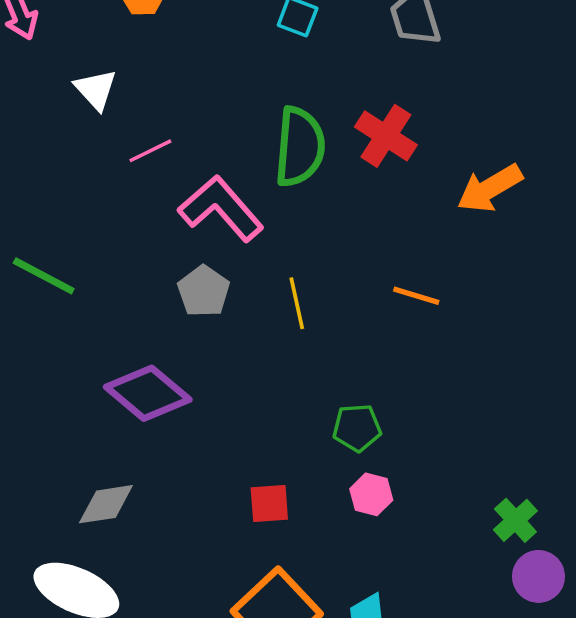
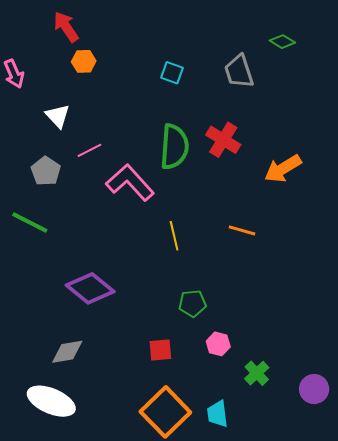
gray pentagon: (204, 291) -> (46, 171), moved
green pentagon: (357, 428) -> (192, 303), moved
green cross: (515, 520) -> (257, 373), moved

